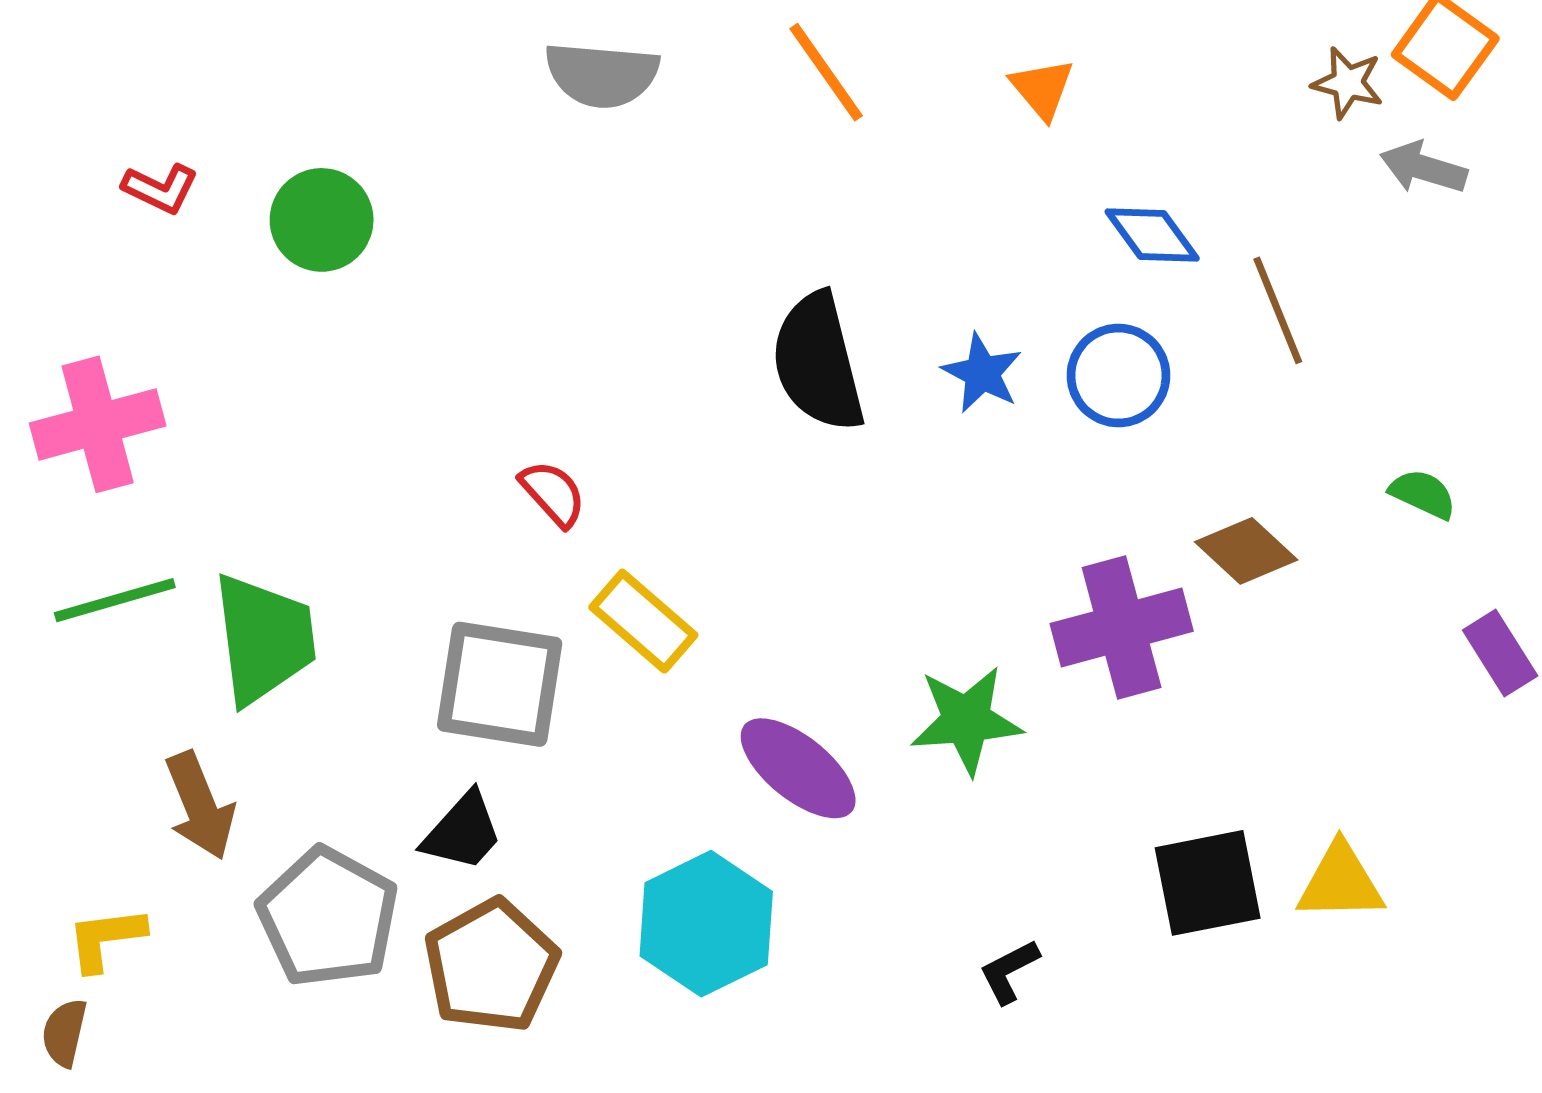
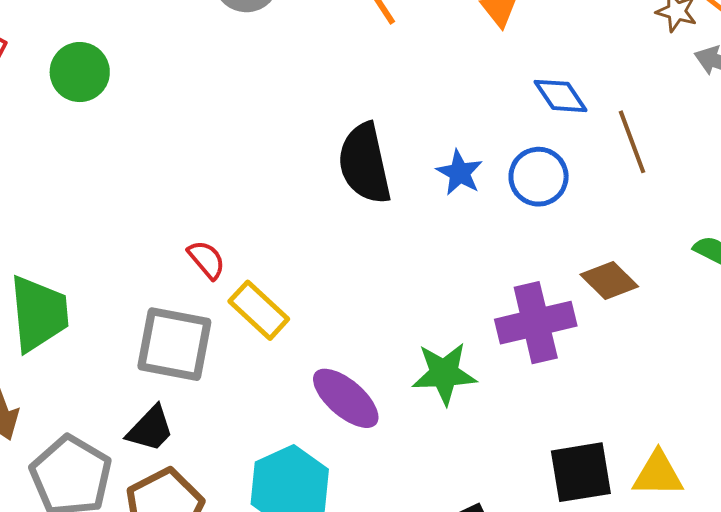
red semicircle: (553, 493) -> (206, 260), moved

